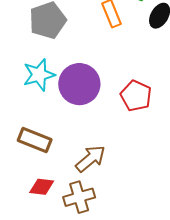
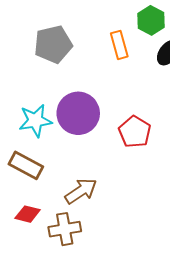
cyan star: (39, 75) -> (35, 121), moved

